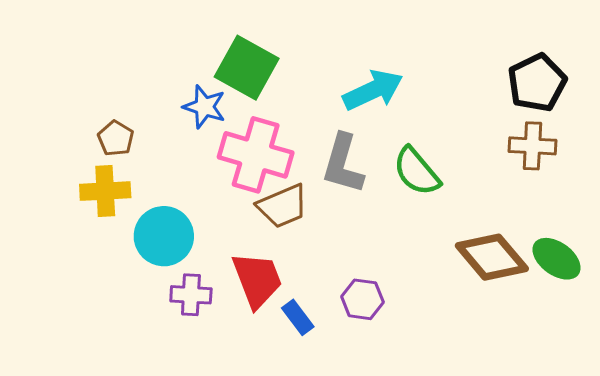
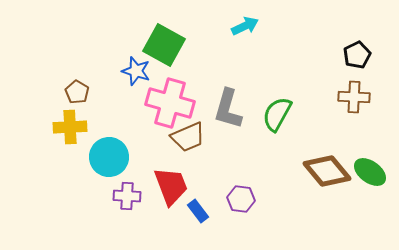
black pentagon: (537, 83) -> (357, 55), size x0.7
cyan arrow: (373, 90) -> (245, 26), moved, size x0.7
green semicircle: (417, 171) -> (277, 114), turned 69

